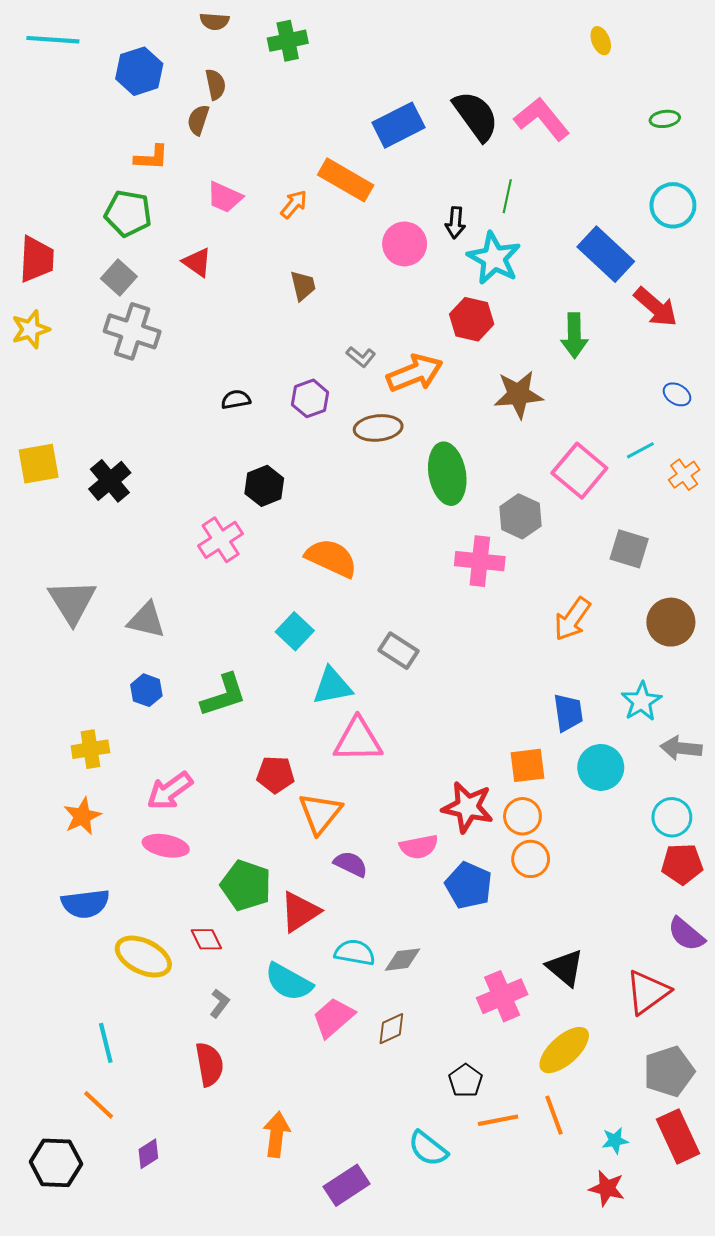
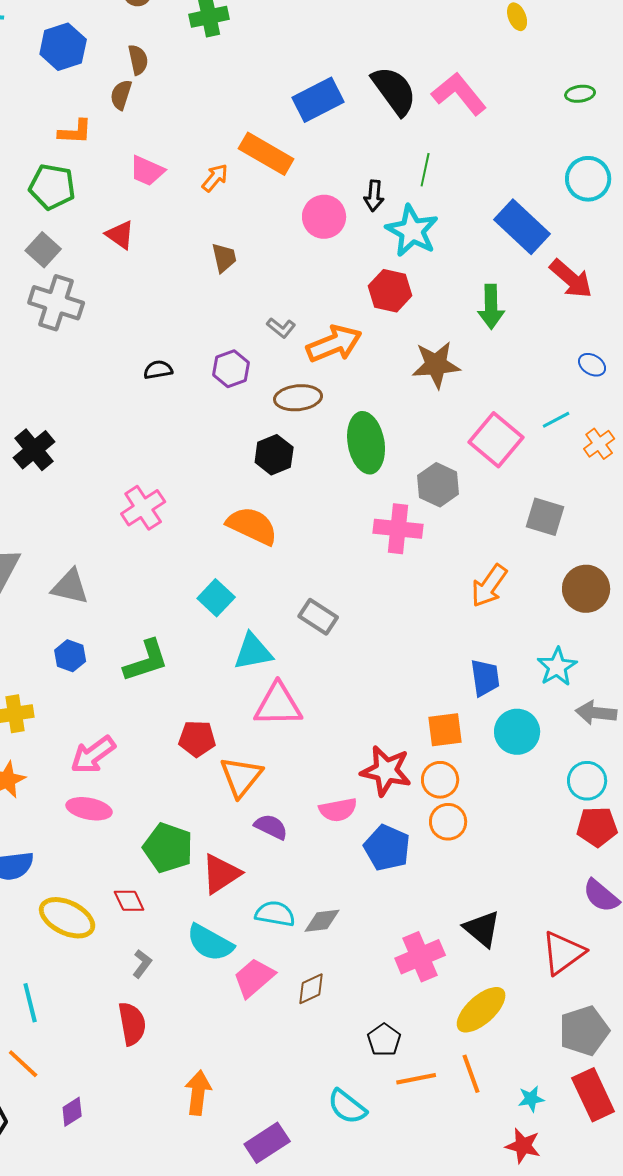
black hexagon: (264, 486) -> (274, 455), moved

